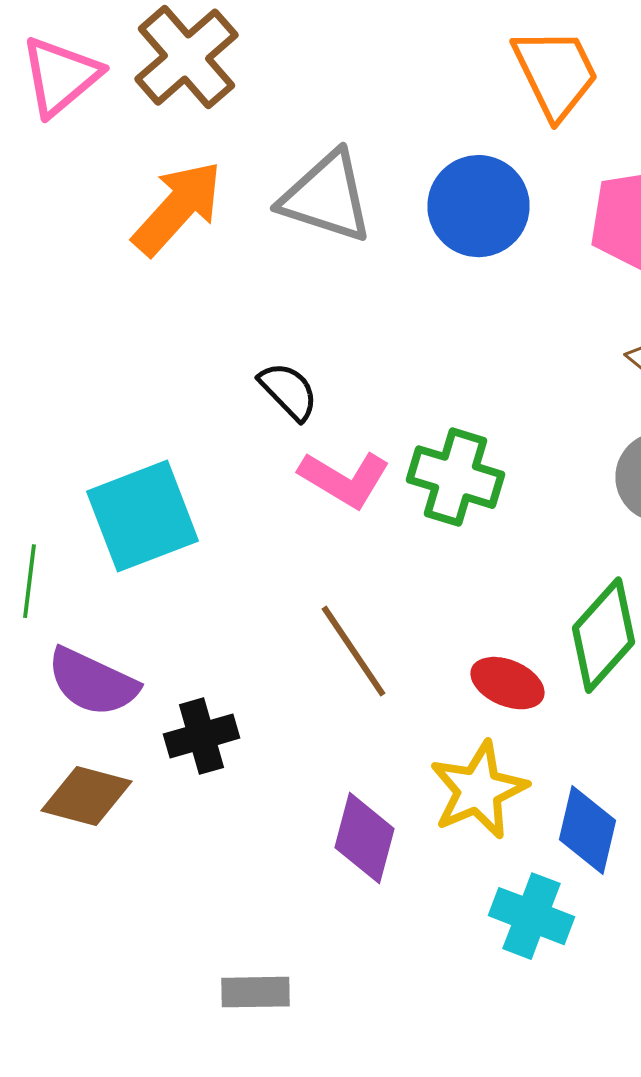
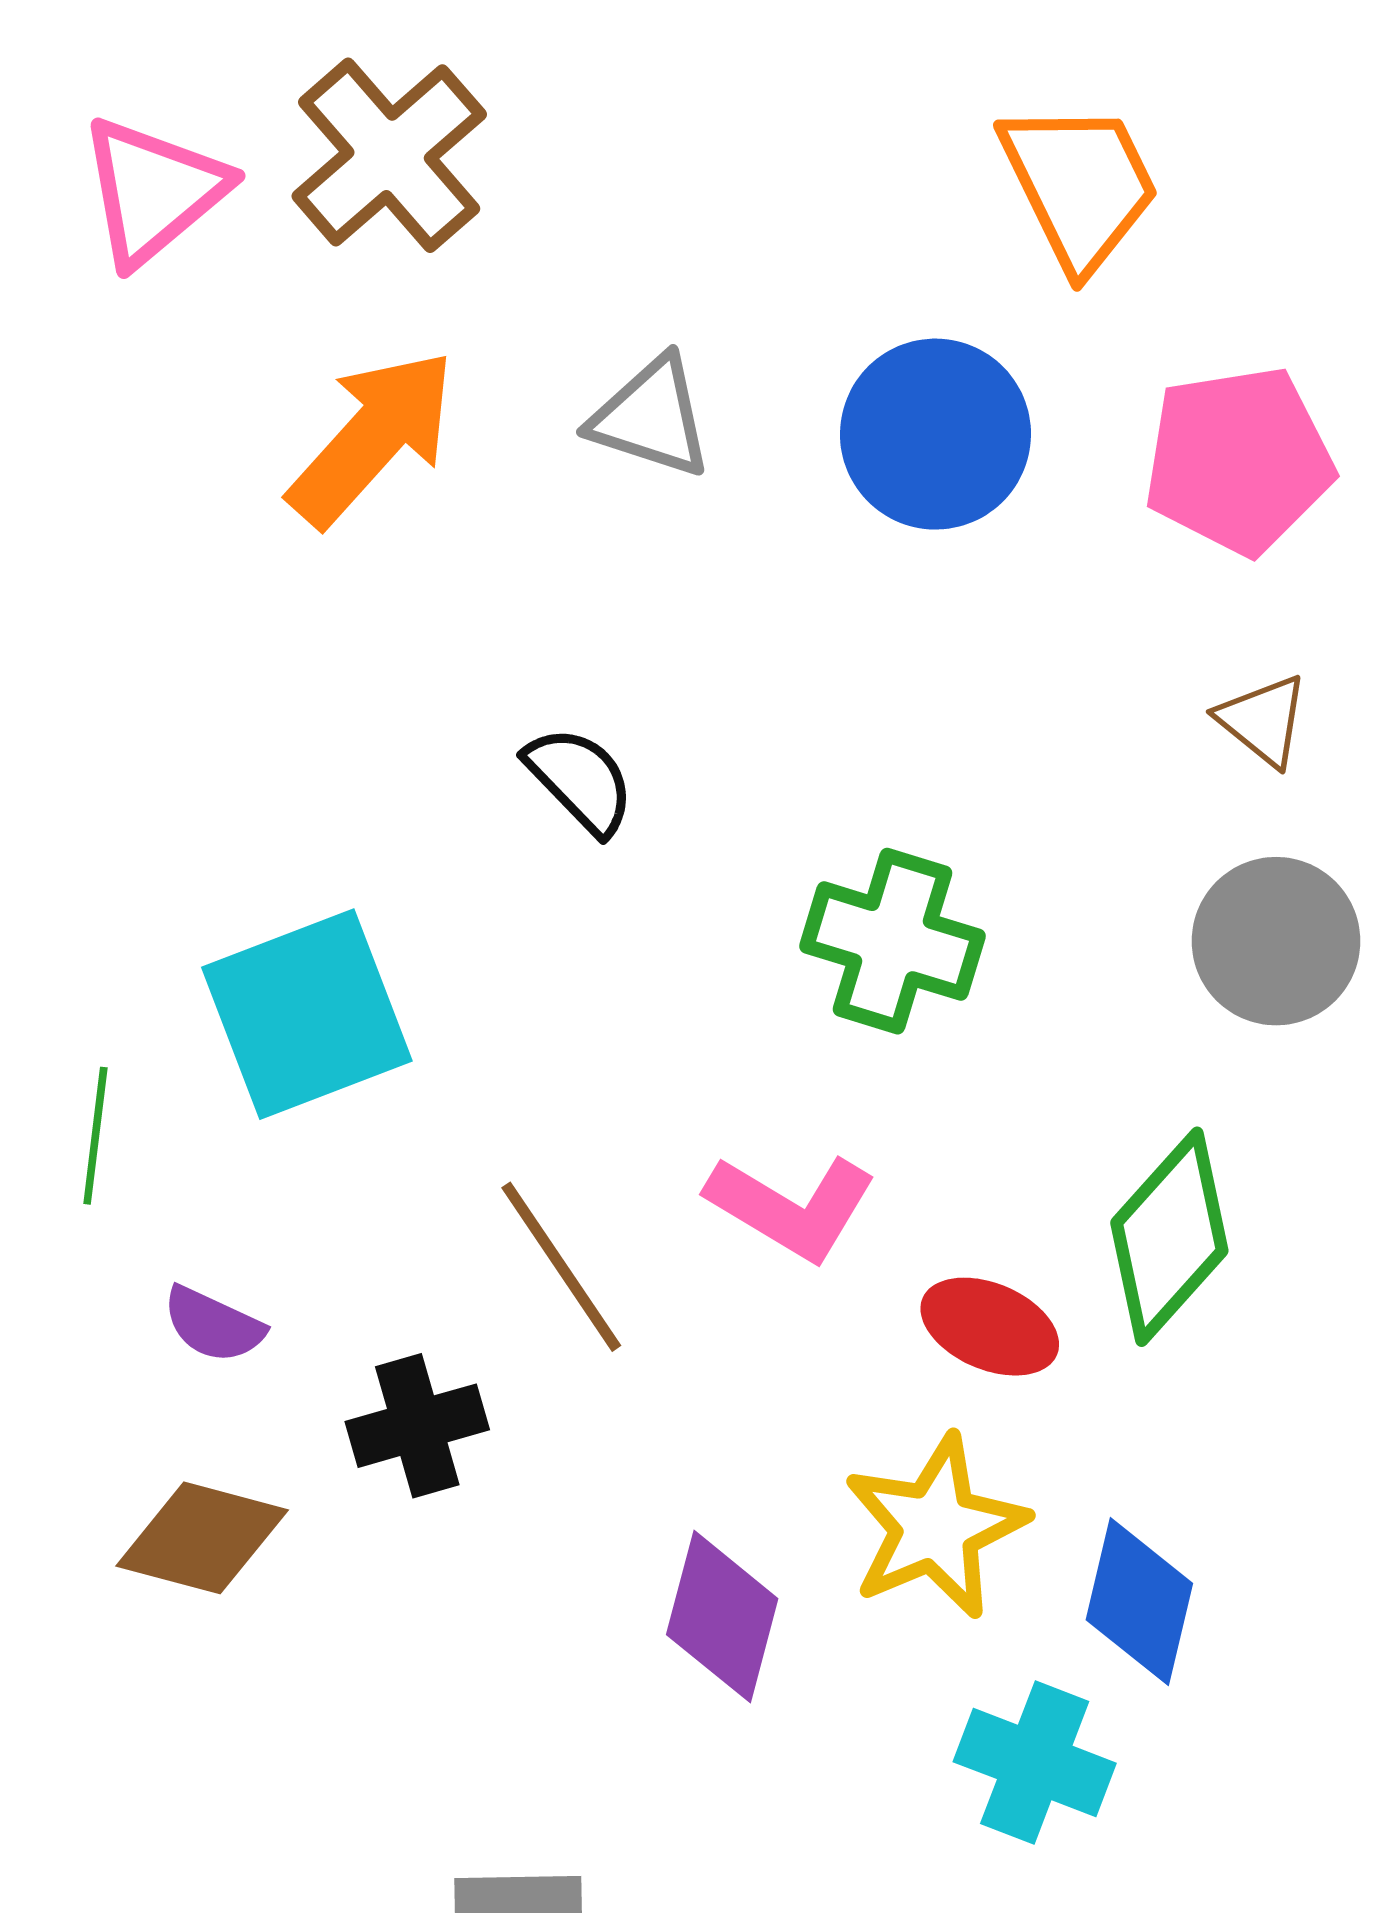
gray triangle: (326, 197) -> (651, 417), size x0.7
pink L-shape: (344, 479) -> (791, 1207), moved
brown line: (354, 651) -> (561, 1267), moved
purple semicircle: (92, 682) -> (213, 1325), size x0.6

